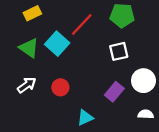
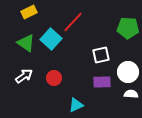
green pentagon: (122, 15) -> (128, 28), moved
white square: (119, 51) -> (101, 55), moved
purple rectangle: (114, 92) -> (102, 82), turned 48
white semicircle: (146, 114) -> (131, 94), moved

